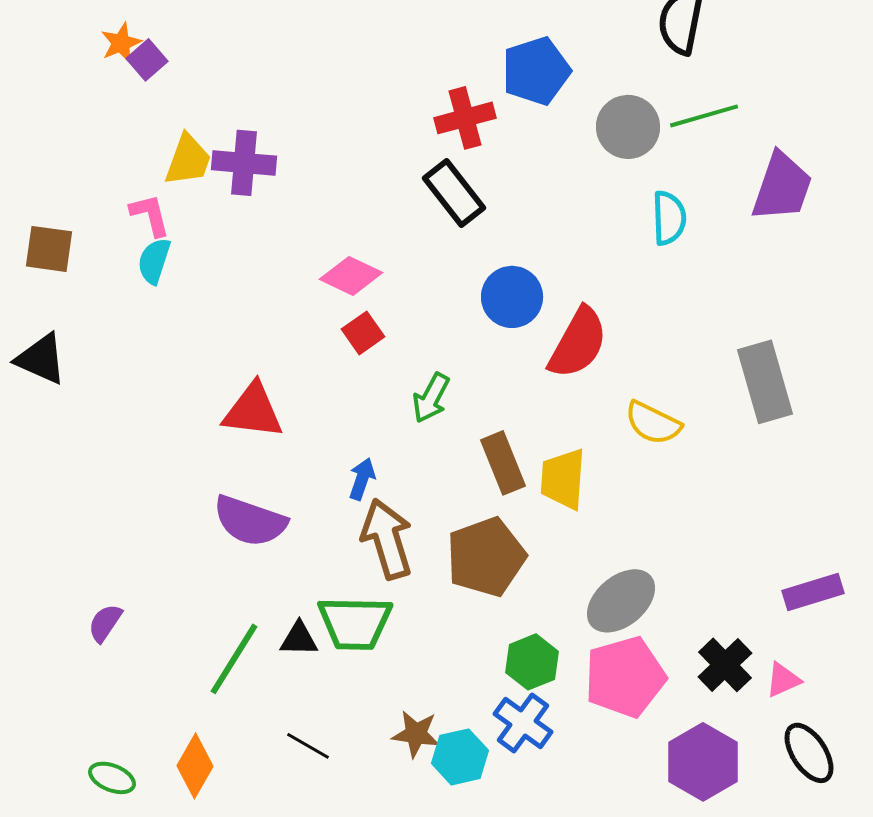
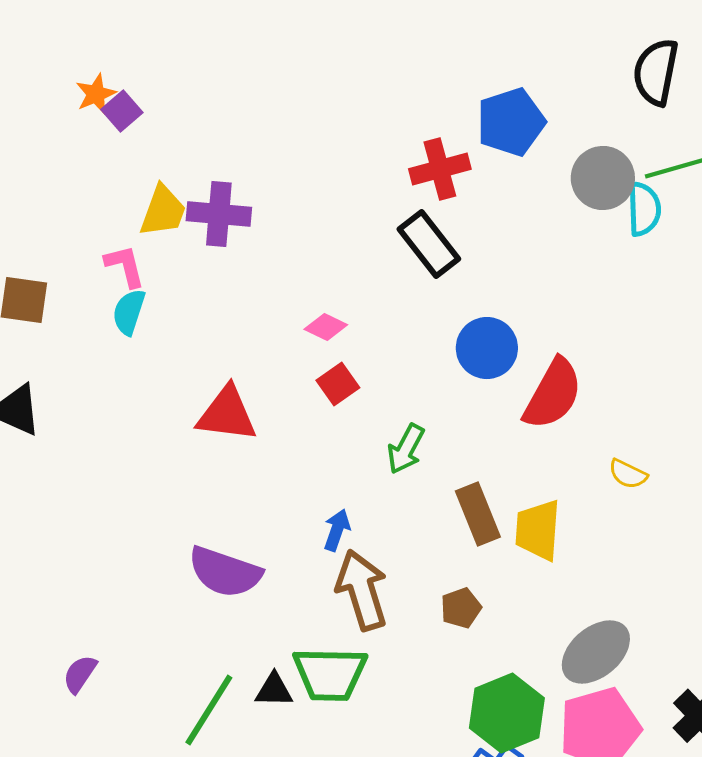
cyan semicircle: (669, 218) -> (644, 209), moved
pink diamond: (351, 276) -> (326, 327), size x0.7
red triangle: (253, 411) -> (227, 414), moved
yellow semicircle: (653, 423) -> (628, 474), size x0.7
brown pentagon: (486, 557) -> (461, 608), size x0.5
green hexagon: (532, 662) -> (507, 713), size x1.4

